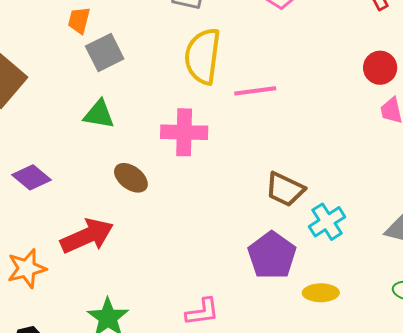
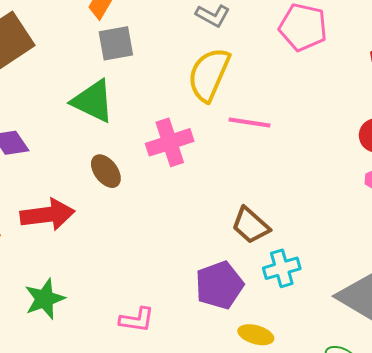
green triangle: (99, 114) -> (93, 101), size x1.4
pink cross: (184, 132) -> (170, 142), turned -36

